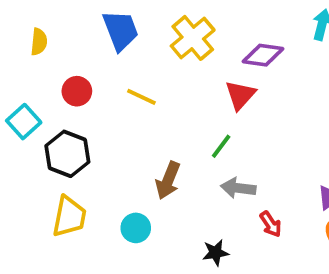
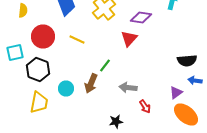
red circle: (77, 91) -> (43, 36), size x1.5
cyan square: (24, 122) -> (15, 52), turned 30
green line: (221, 146) -> (105, 66), moved
cyan circle: (136, 228) -> (66, 88), moved

